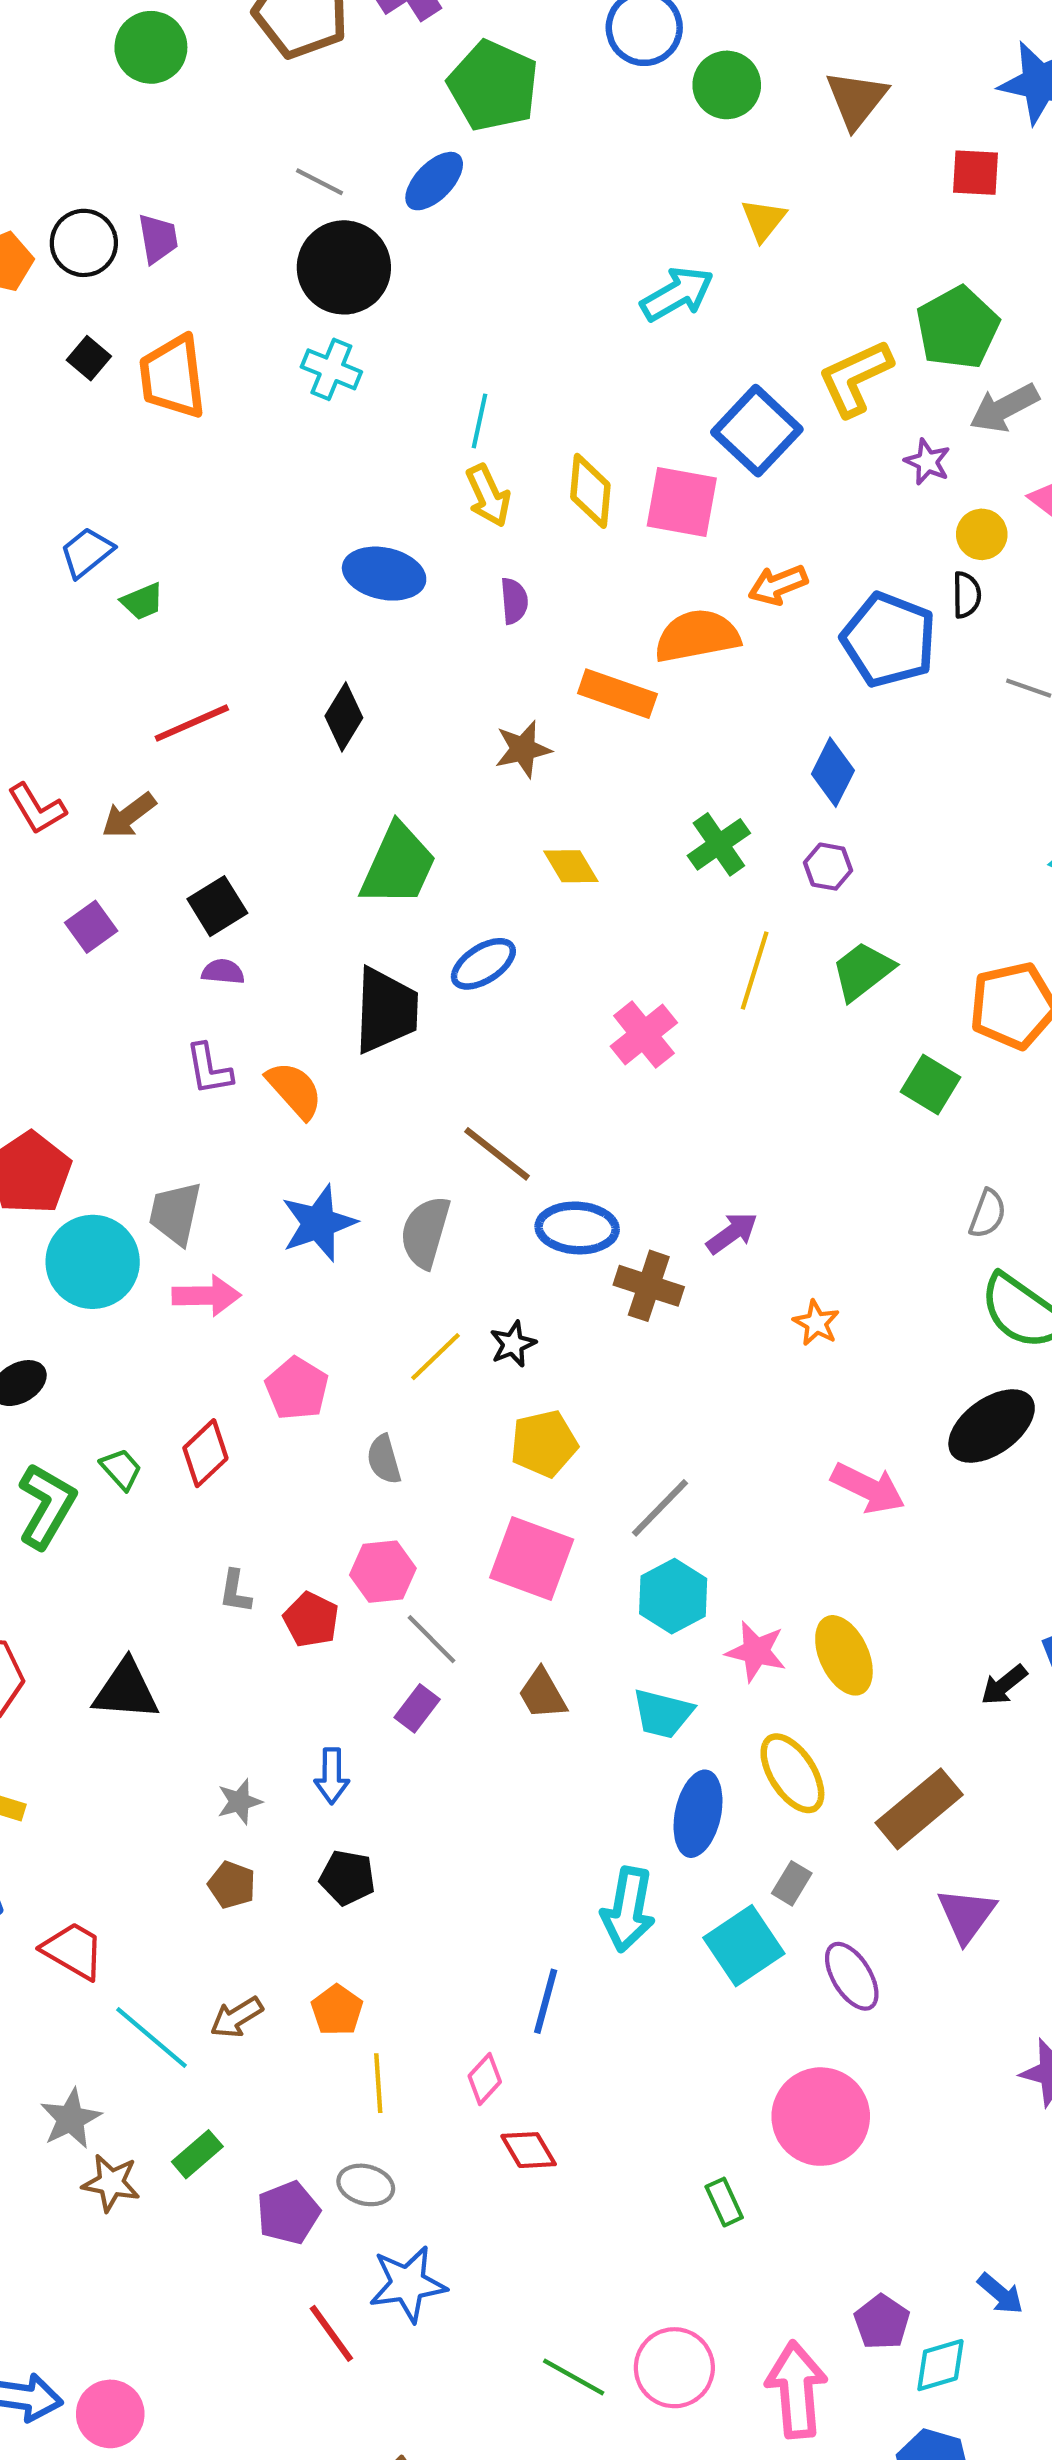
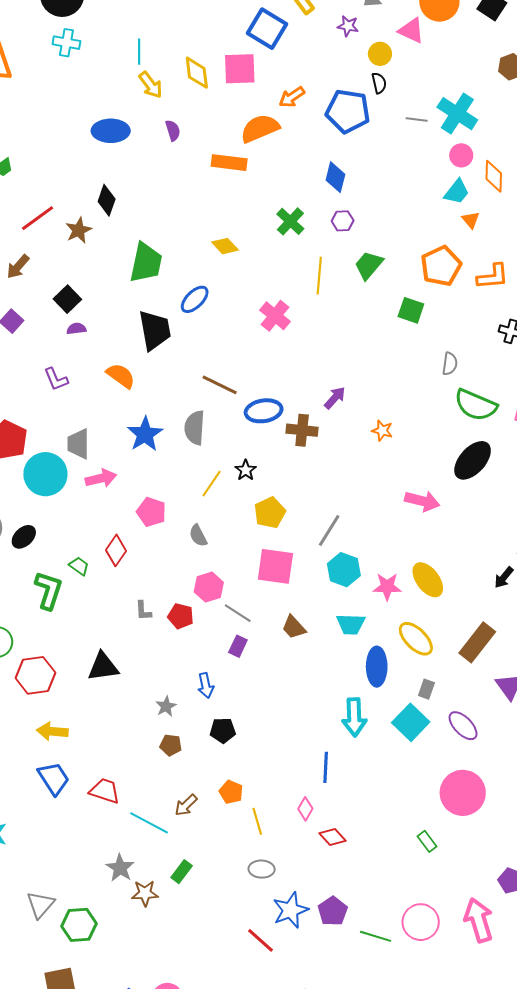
brown star: (523, 749) -> (79, 230), moved
purple L-shape: (209, 1069) -> (56, 379), moved
purple pentagon: (288, 2213) -> (333, 911), moved

